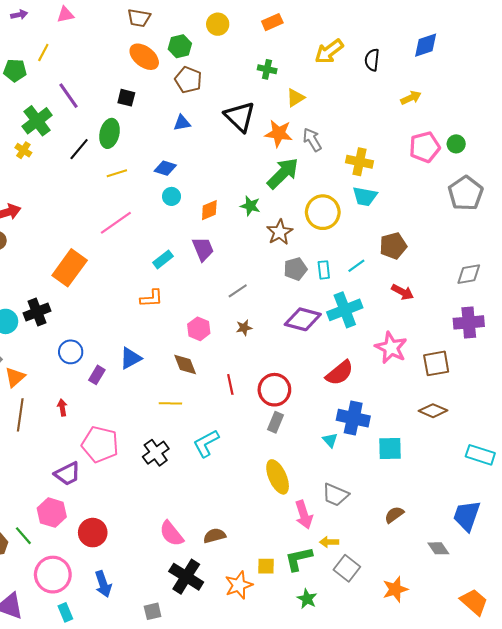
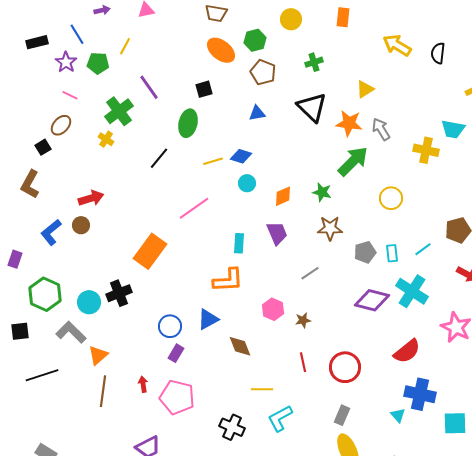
orange rectangle: (272, 22) -> (343, 17), turned -60
yellow arrow: (329, 51) -> (397, 45), turned 68
green cross: (267, 69) -> (314, 62), moved, turned -30
black square: (126, 98) -> (204, 89), turned -30
black line: (79, 149) -> (159, 158), moved
yellow line: (117, 173) -> (213, 161), moved
cyan trapezoid: (365, 196) -> (453, 129), moved
yellow circle: (323, 212) -> (391, 198), size x0.7
brown star: (280, 232) -> (330, 228), moved, turned 30
cyan rectangle: (163, 259) -> (239, 243), turned -48
orange L-shape: (152, 298) -> (228, 280), size x1.4
cyan cross: (345, 310) -> (412, 291), turned -36
brown star: (244, 328) -> (303, 320), moved
blue circle: (71, 352) -> (170, 326), moved
blue triangle: (131, 358) -> (208, 319), moved
brown diamond: (185, 364) -> (240, 346), moved
yellow line: (170, 403) -> (262, 389), moved
gray rectangle: (275, 422) -> (342, 415), moved
pink pentagon: (100, 444) -> (177, 397), moved
black cross: (156, 453) -> (232, 427), turned -30

